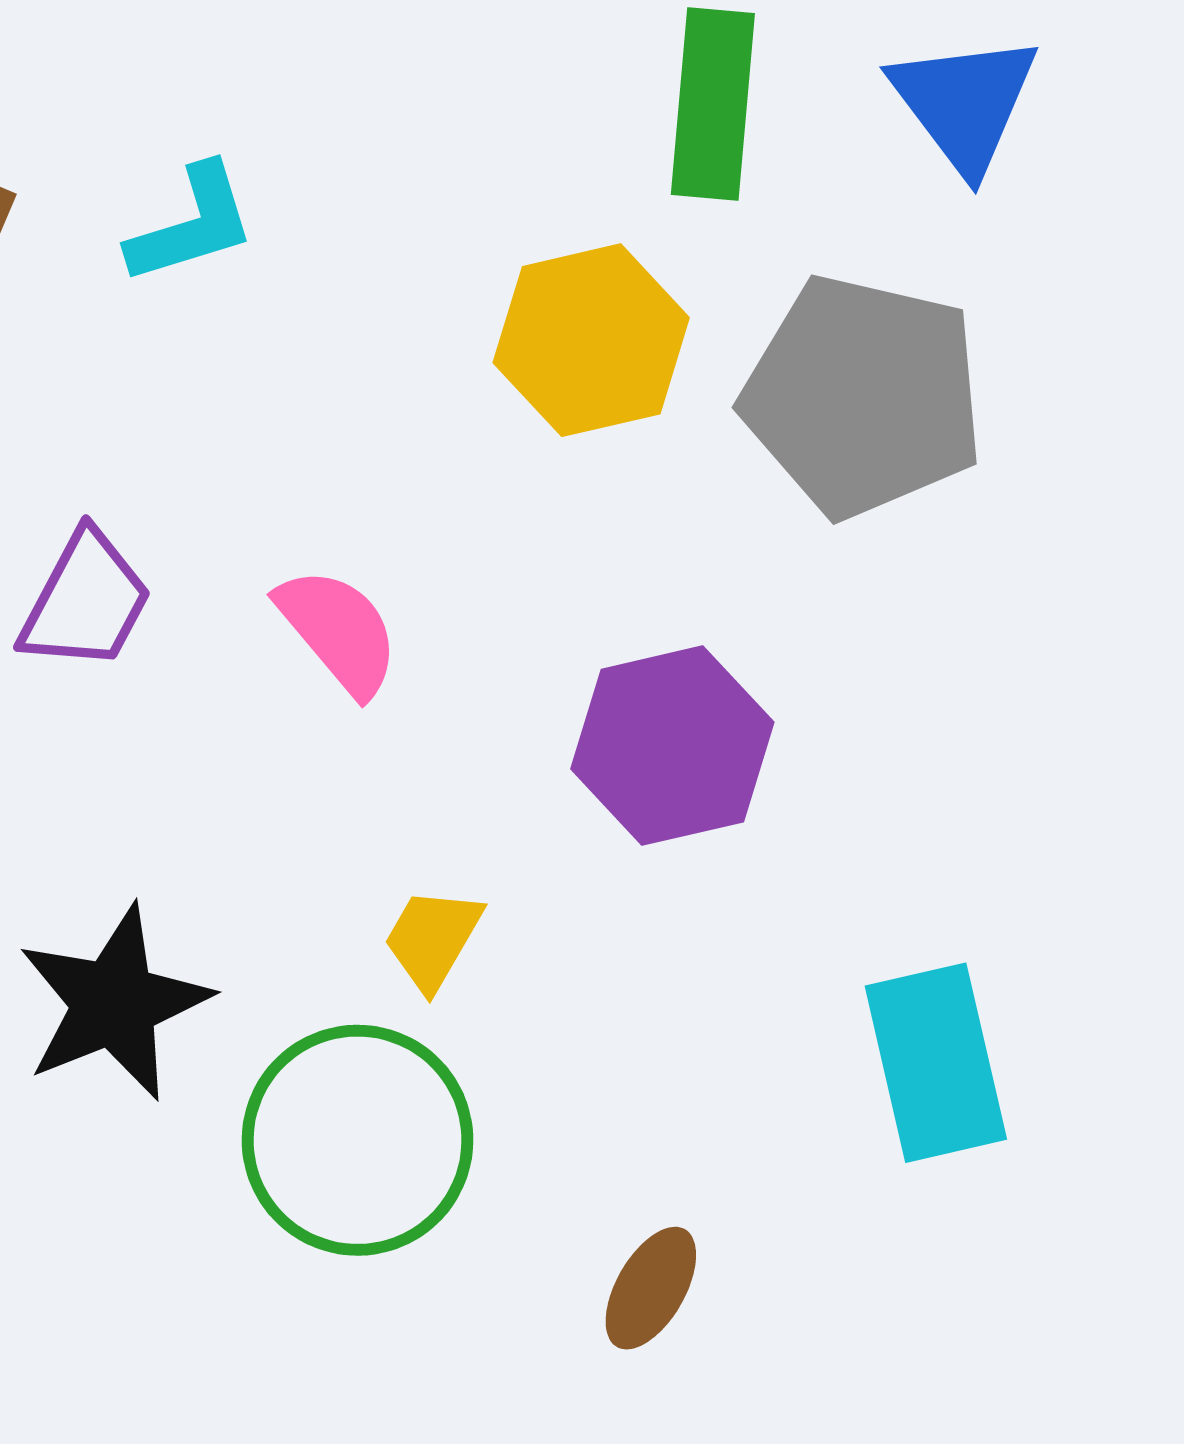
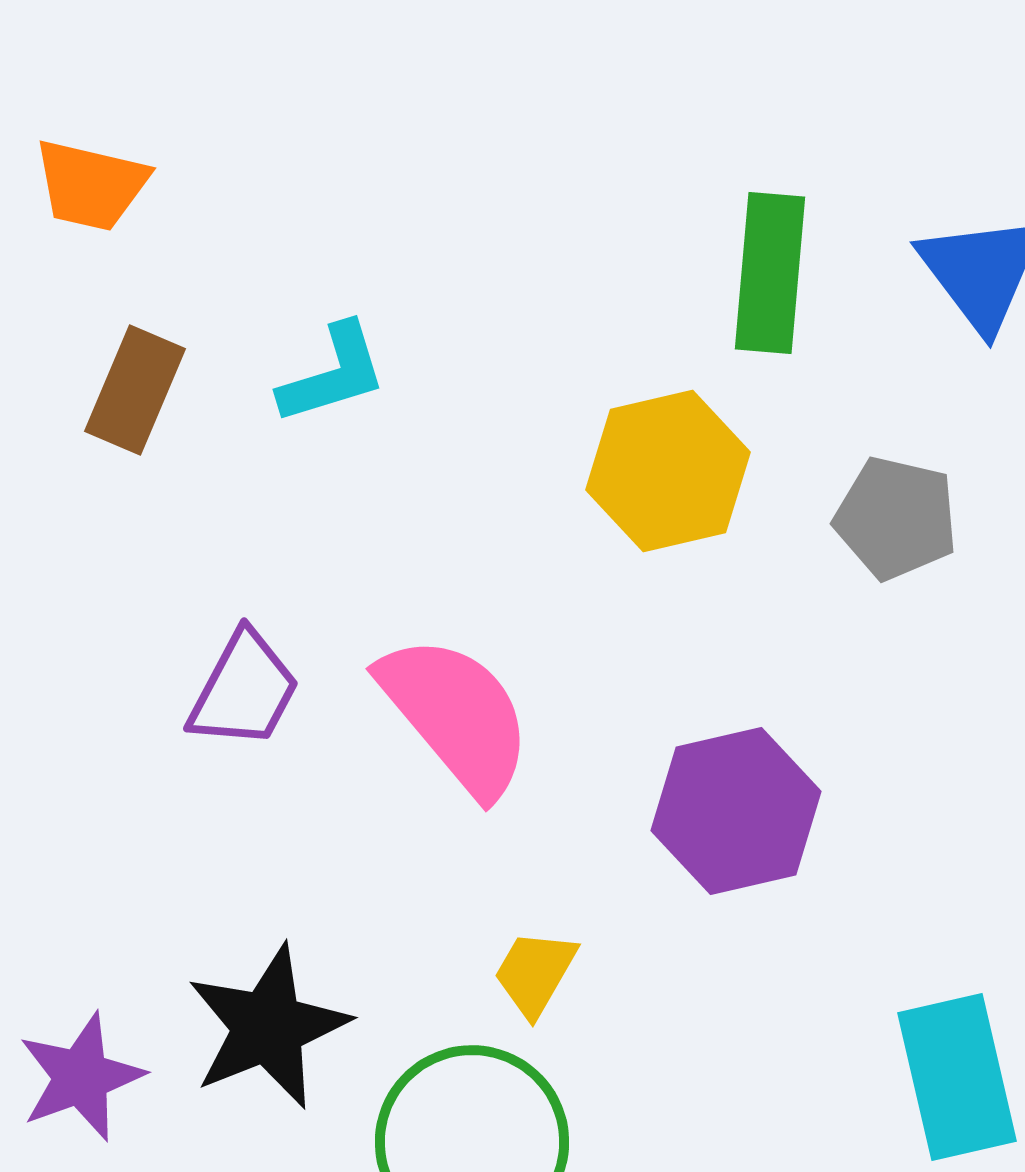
gray pentagon: (863, 396) -> (896, 518), size x0.6
pink semicircle: (338, 631) -> (456, 715), size x1.5

